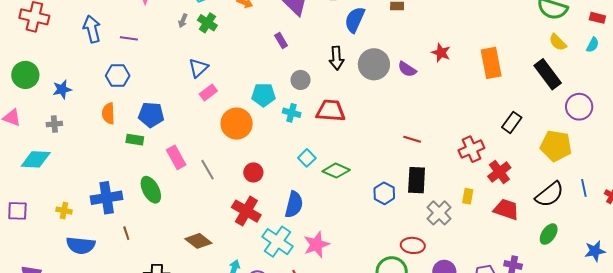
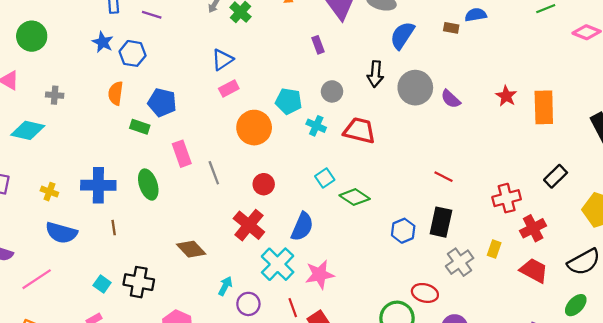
red star: (441, 53) -> (506, 96), moved
blue star: (62, 89) -> (103, 42), moved, turned 30

